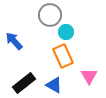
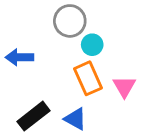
blue arrow: (14, 41) -> (19, 57), turned -48
pink triangle: (89, 76) -> (124, 87), moved

